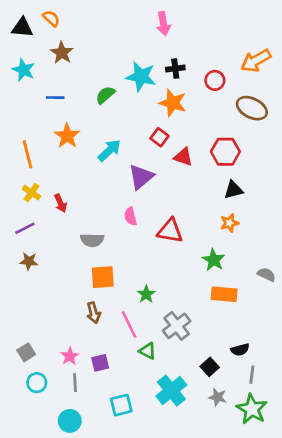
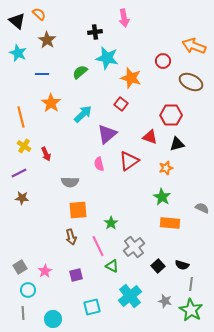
black triangle: (22, 28) -> (17, 21), turned 36
orange arrow: (256, 61) -> (194, 46), turned 50
black cross: (175, 69) -> (95, 32), moved
red triangle: (183, 157) -> (150, 137), moved
orange star: (229, 223) -> (166, 168), moved
red triangle: (170, 231) -> (129, 161), moved, turned -45
black semicircle: (240, 350) -> (182, 265), turned 32
pink star: (70, 356) -> (45, 271), moved
black square: (210, 367) -> (158, 266), moved
gray line: (75, 383) -> (23, 313), moved

